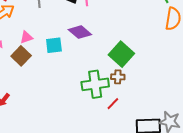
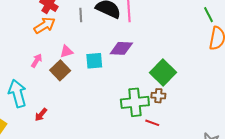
purple diamond: (80, 32) -> (121, 48), turned -40
red line: (113, 104) -> (152, 123), turned 64

